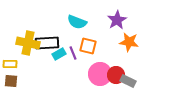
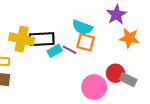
cyan semicircle: (77, 22) -> (82, 27), moved
purple line: (73, 53) -> (70, 50), turned -40
pink circle: (100, 74) -> (94, 87), moved

